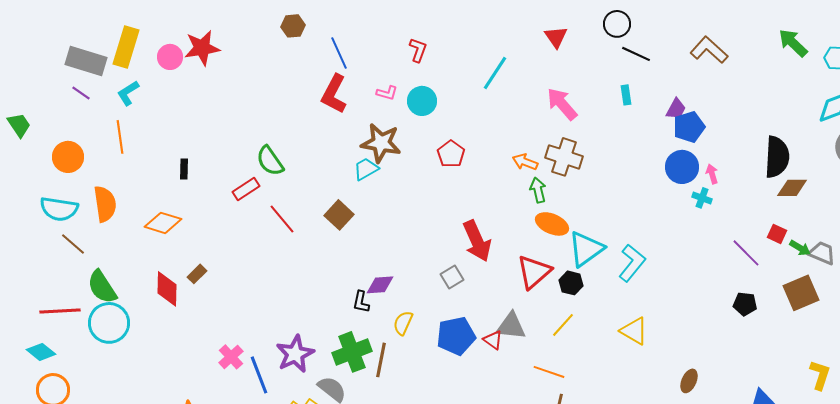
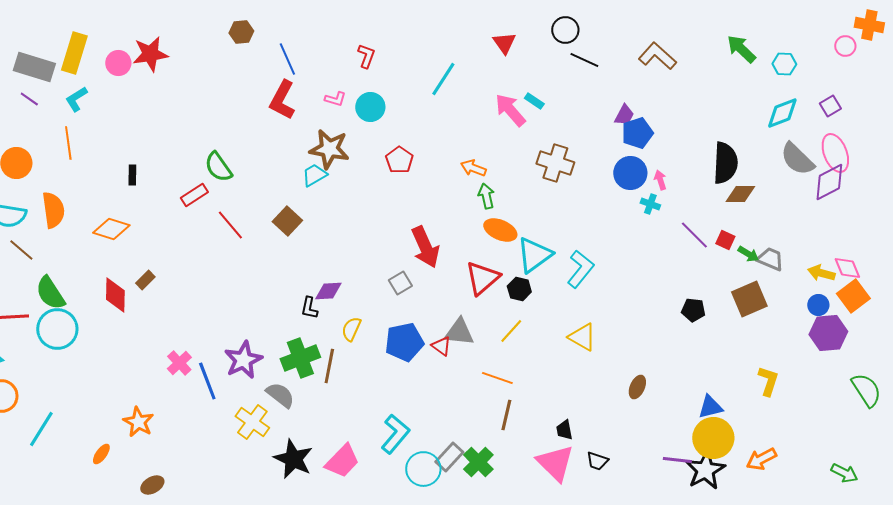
cyan rectangle: (626, 95) -> (534, 101), moved, turned -48
brown cross: (564, 157) -> (555, 163), moved
purple line: (746, 253) -> (694, 235), moved

